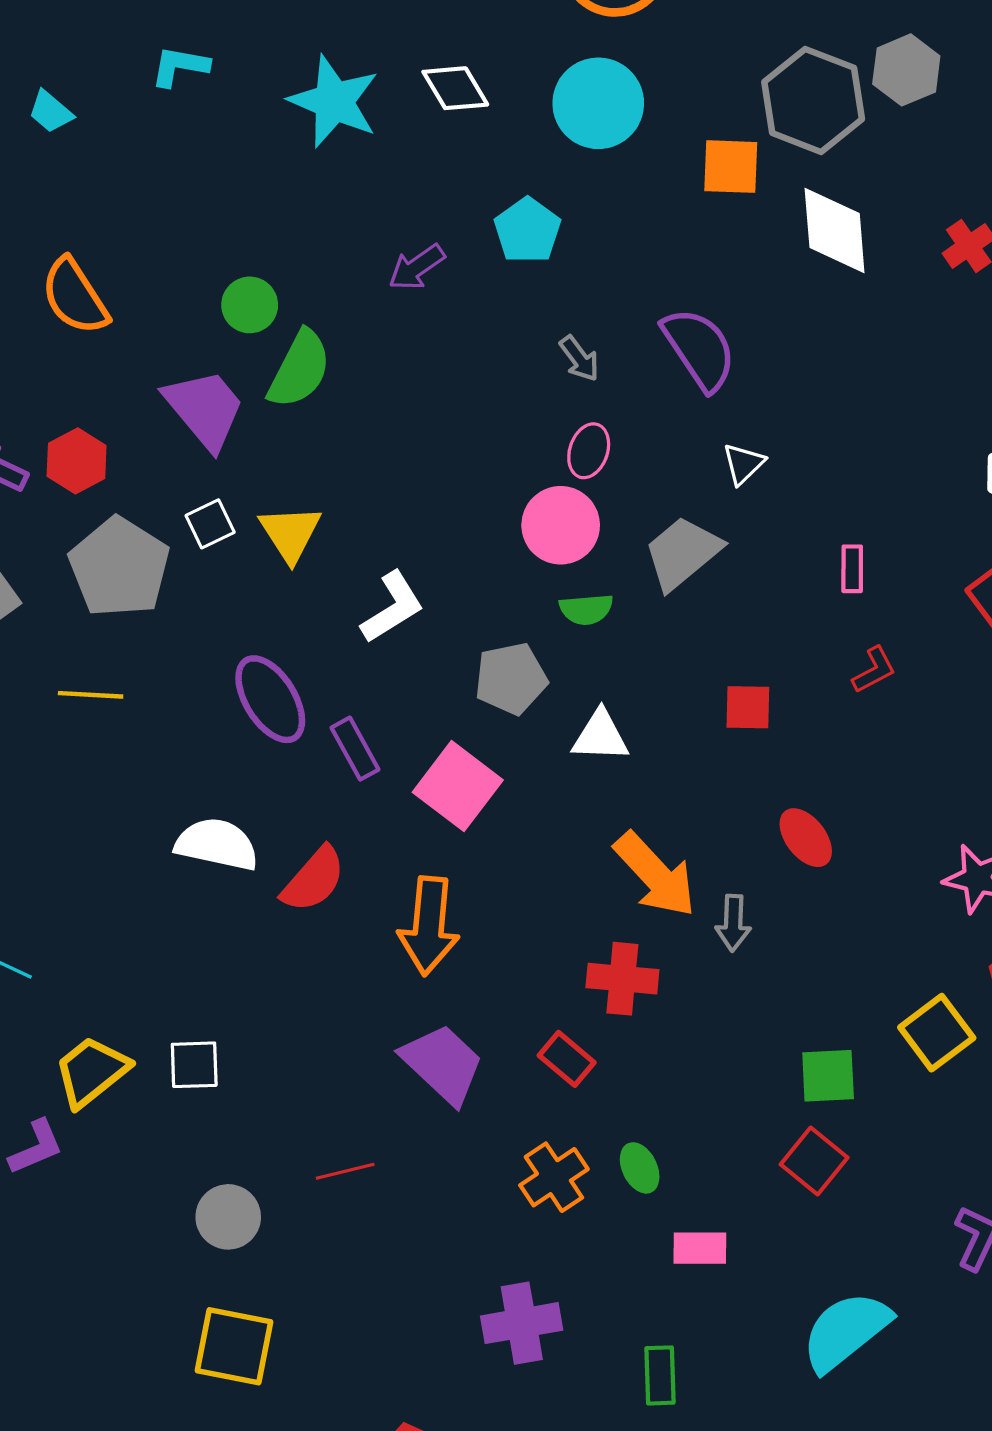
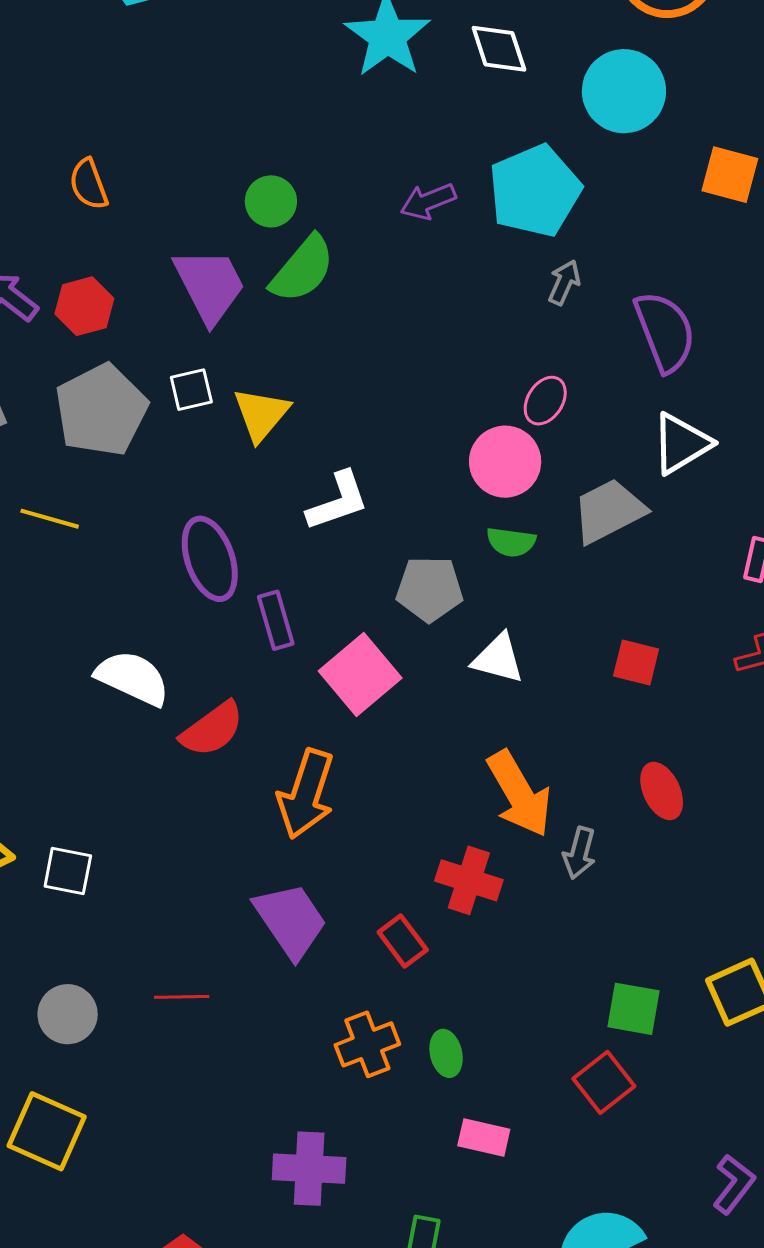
cyan pentagon: (527, 230) -> (535, 191), size x1.5
orange semicircle: (75, 296) -> (89, 184), moved, size x0.7
gray arrow: (579, 358) -> (564, 282), moved, turned -132
white triangle: (743, 464) -> (681, 444), size x1.6

